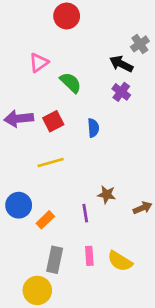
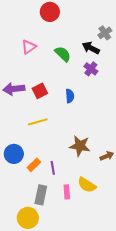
green semicircle: (71, 83) -> (63, 54), moved
brown star: (107, 195) -> (80, 146), size x1.5
purple line: (85, 213) -> (53, 168), moved
yellow semicircle: (120, 261) -> (87, 185), moved

